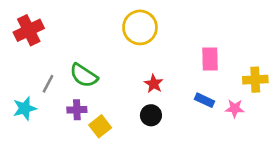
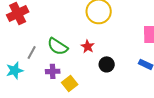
red star: (154, 84) -> (88, 46), moved
black circle: (151, 115) -> (107, 64), moved

